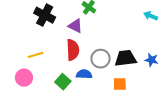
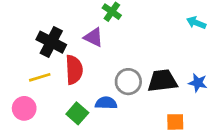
black cross: (45, 15) -> (51, 42), moved
red semicircle: (73, 50) -> (74, 70), moved
orange square: (120, 84) -> (175, 122), moved

